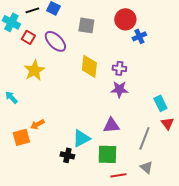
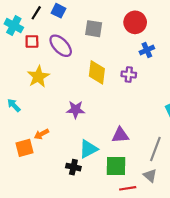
black line: (32, 10) -> (36, 13), turned -40
blue cross: (139, 36) -> (147, 50), moved
red square: (28, 37) -> (32, 41), turned -32
purple star: (119, 89) -> (76, 110), moved
gray triangle: (146, 167) -> (150, 176), moved

